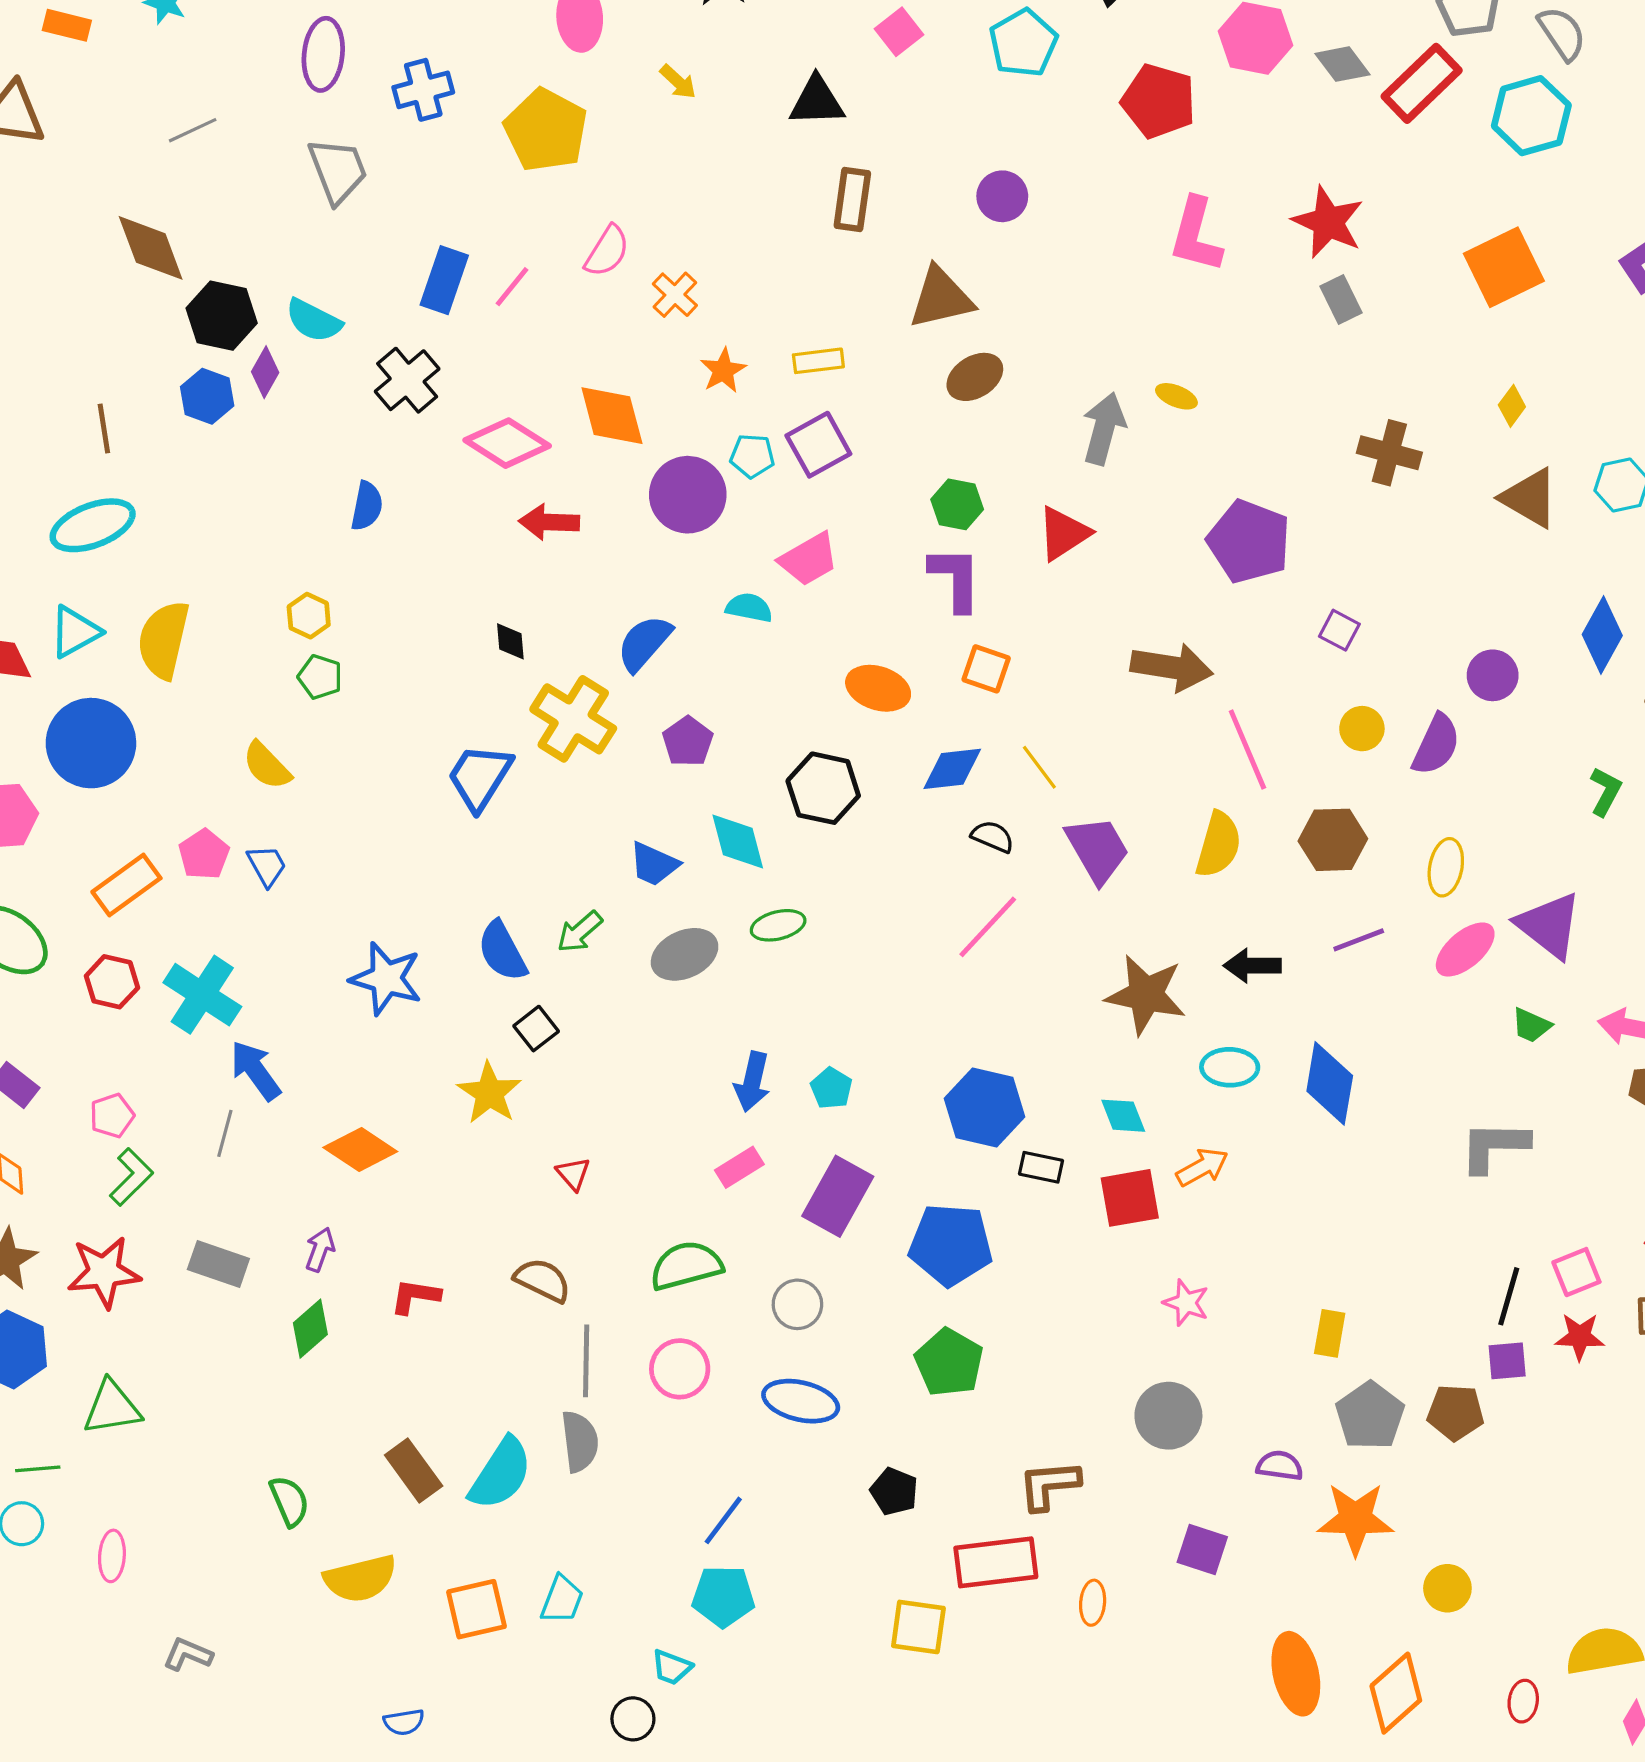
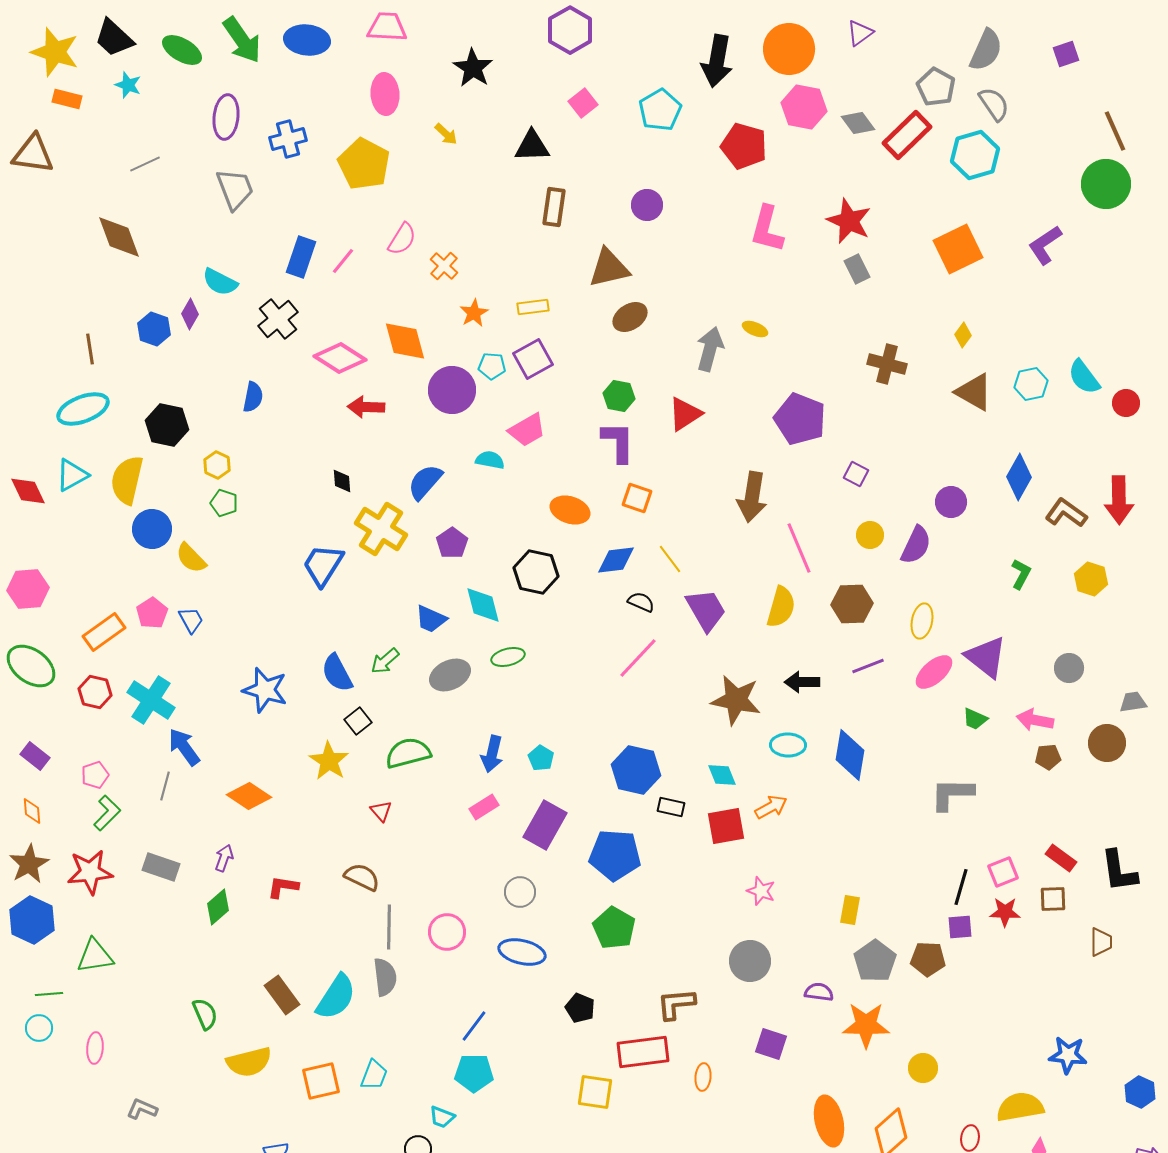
black hexagon: (222, 316) -> (167, 425), moved
brown arrow: (1172, 667) -> (752, 497), turned 90
blue circle: (91, 743) -> (152, 529), moved, size x0.7
green semicircle: (686, 1266) -> (408, 753), moved

